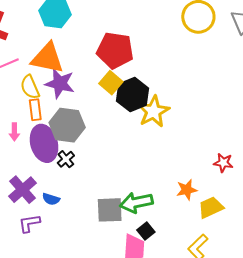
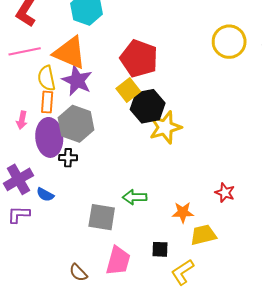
black cross: (66, 159) -> (68, 158), turned 30
green arrow: (136, 202) -> (135, 197), moved, size x0.7
black square: (146, 231) -> (160, 249), moved, turned 30

